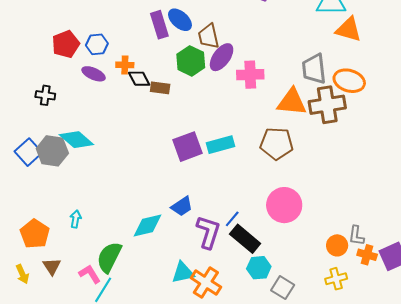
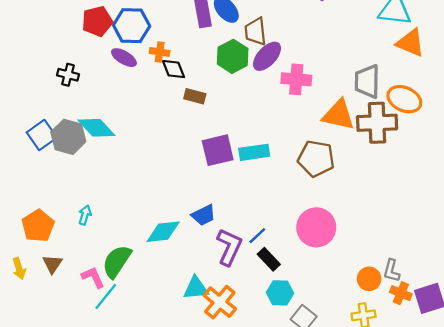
blue hexagon: (97, 44) -> (132, 26), size x1.5
brown rectangle: (160, 88) -> (195, 96), moved
black rectangle: (245, 239) -> (269, 259), size x0.7

